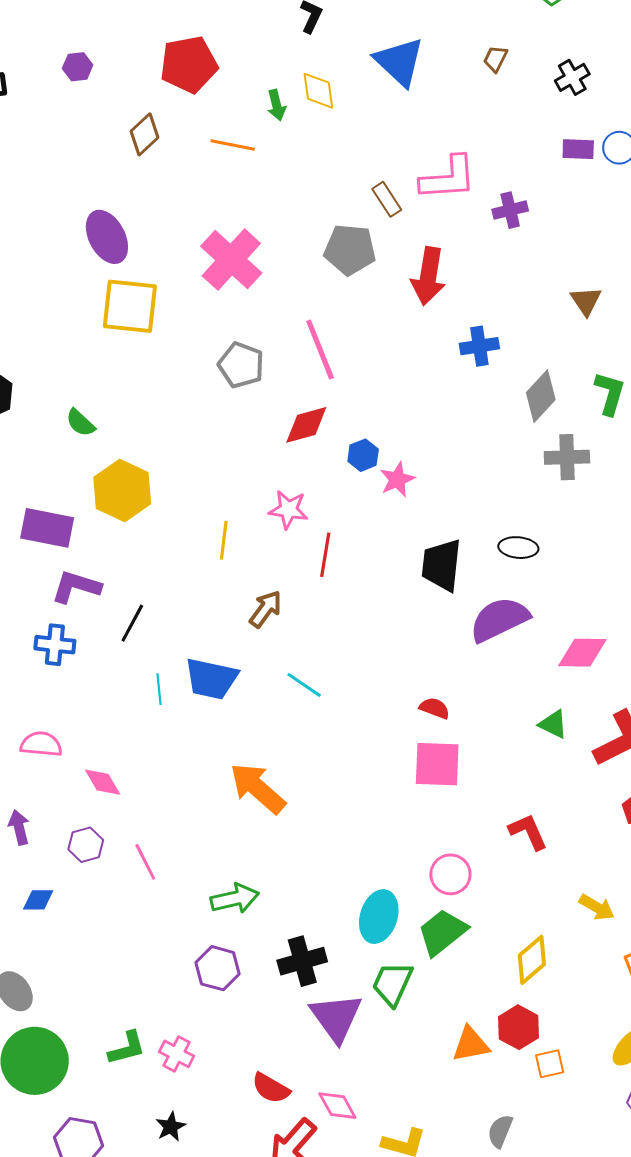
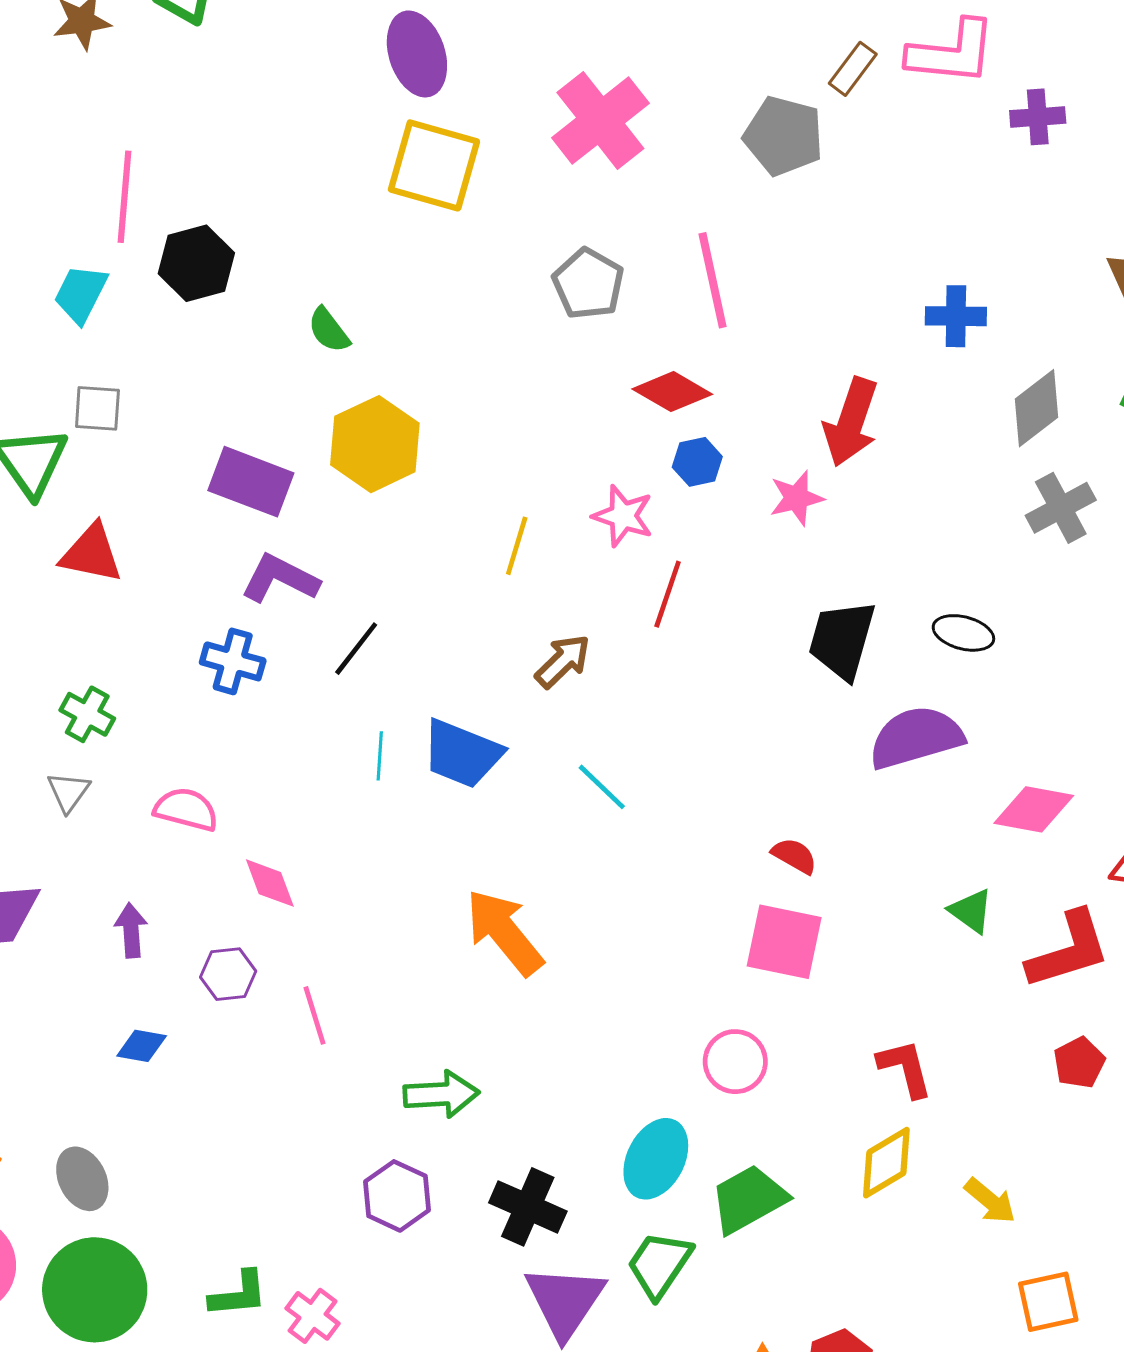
brown rectangle: (387, 199) -> (853, 69), turned 60
red arrow: (428, 276) -> (851, 422), moved
red diamond: (306, 425) -> (672, 392), turned 36
blue hexagon: (363, 455) -> (697, 462), moved
gray cross: (567, 457) -> (1061, 508), turned -36
pink circle: (450, 874) -> (735, 1062), moved
yellow diamond: (532, 960) -> (886, 1163), moved
black cross: (302, 961) -> (528, 1207), turned 30

